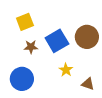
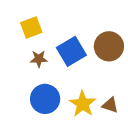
yellow star: (66, 70) -> (83, 104), moved, size x1.5
blue circle: (22, 79) -> (45, 99), moved

